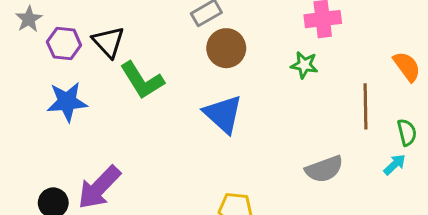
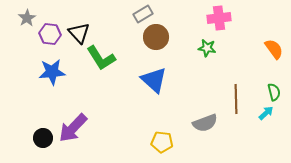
brown line: (366, 106) -> (236, 99), moved
gray semicircle: (324, 169) -> (205, 123), moved

